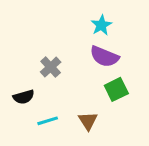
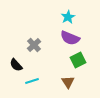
black semicircle: (24, 97) -> (16, 65), turned 64
brown triangle: (88, 121) -> (68, 82), moved

